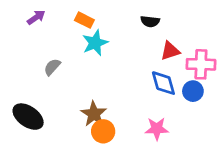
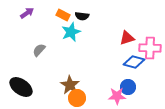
black semicircle: (150, 21) -> (82, 16), moved
blue diamond: (163, 83) -> (134, 62), moved, turned -60
blue circle: (193, 91) -> (128, 87), moved

